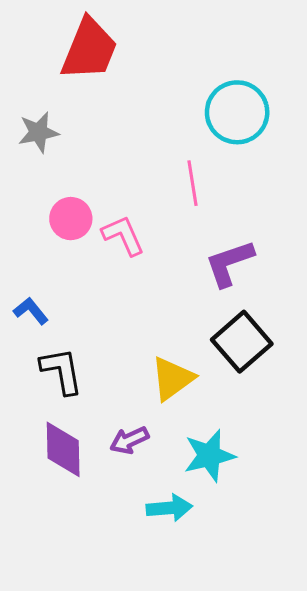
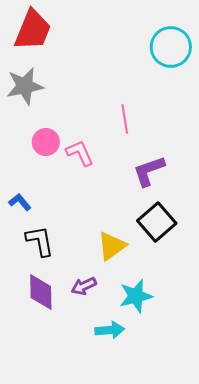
red trapezoid: (89, 49) -> (33, 30), moved
cyan circle: (237, 112) -> (171, 47), moved
gray star: (38, 132) -> (25, 86), size x1.4

